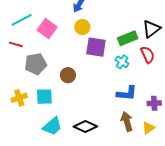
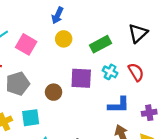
green rectangle: (128, 38) -> (101, 44), moved
purple square: (96, 47) -> (81, 78), moved
red semicircle: (148, 55) -> (136, 72), moved

